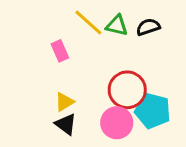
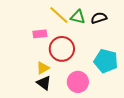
pink rectangle: (60, 51) -> (40, 34), turned -72
red circle: (127, 90) -> (62, 49), moved
cyan pentagon: (153, 111) -> (106, 61), moved

